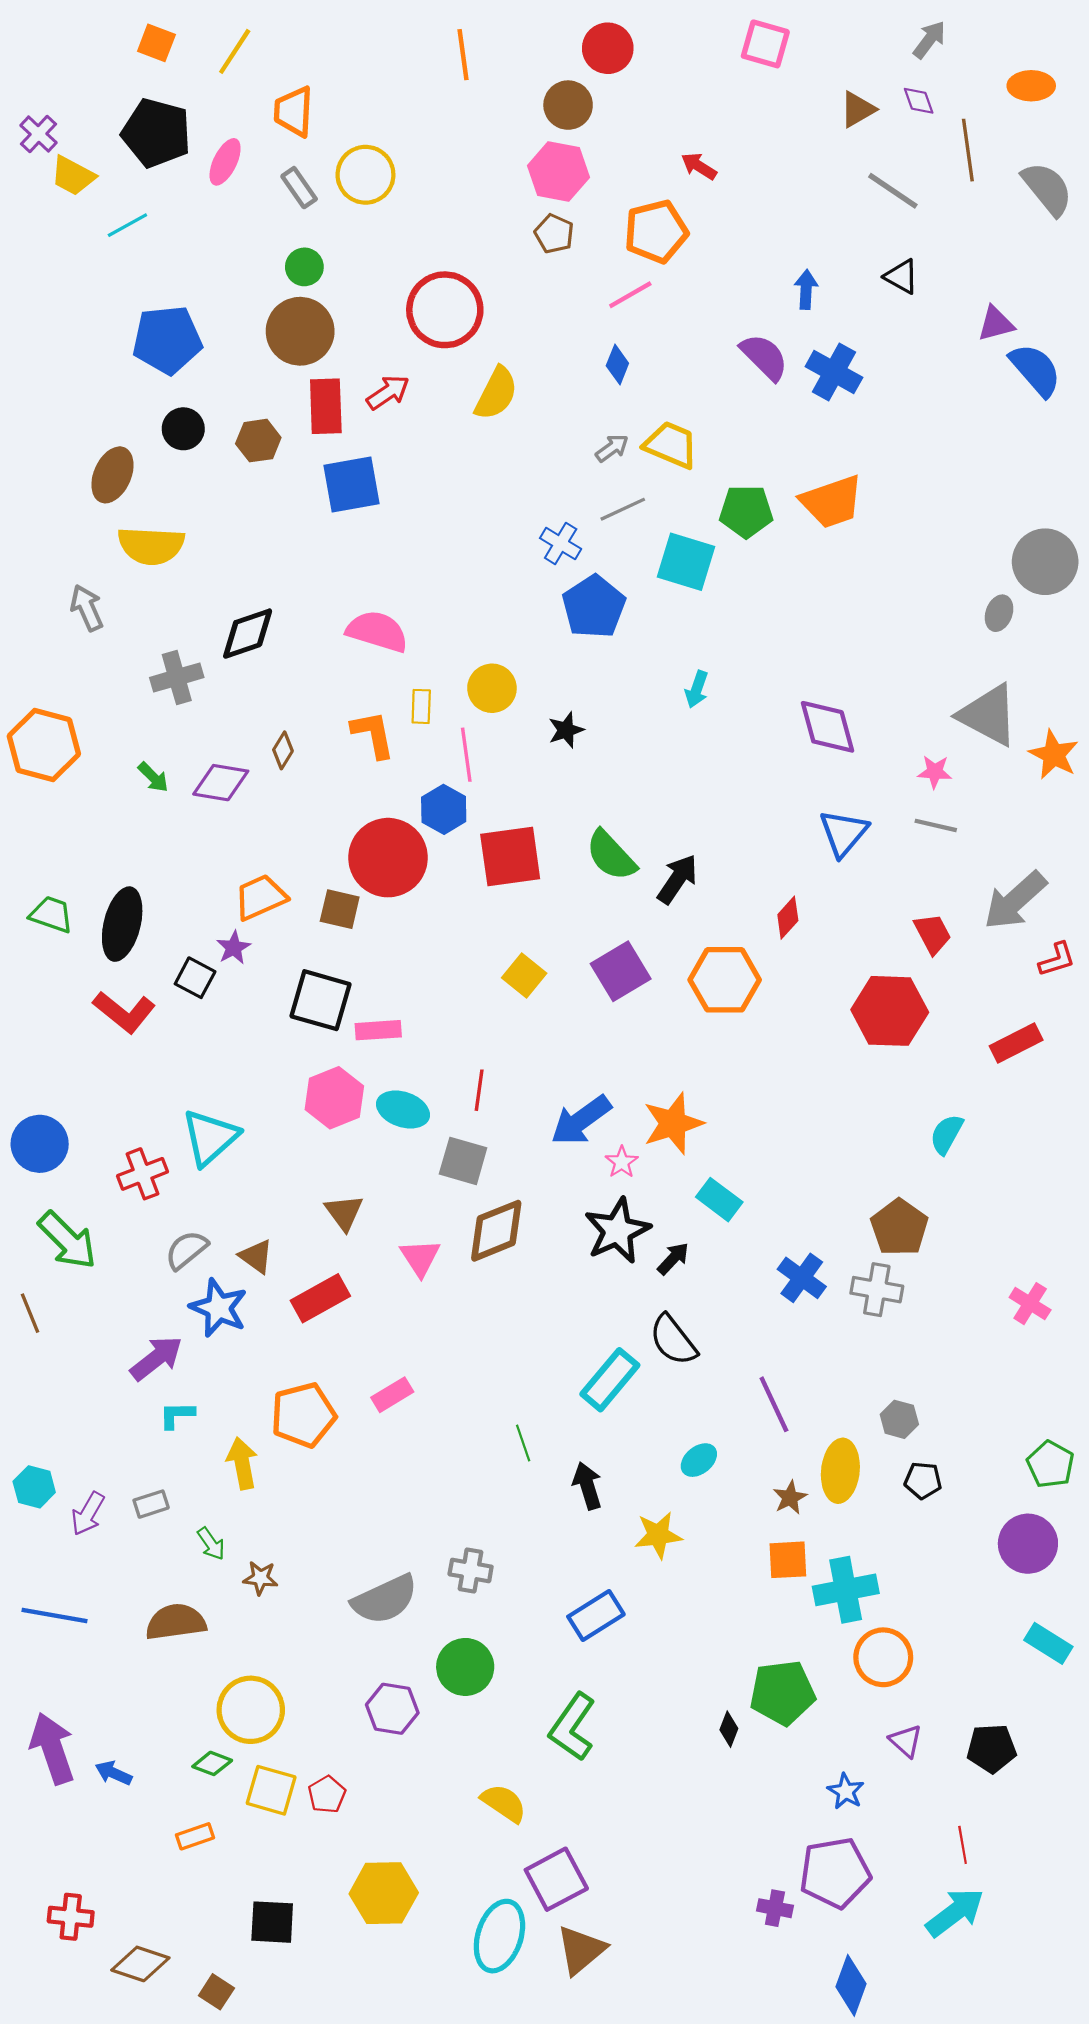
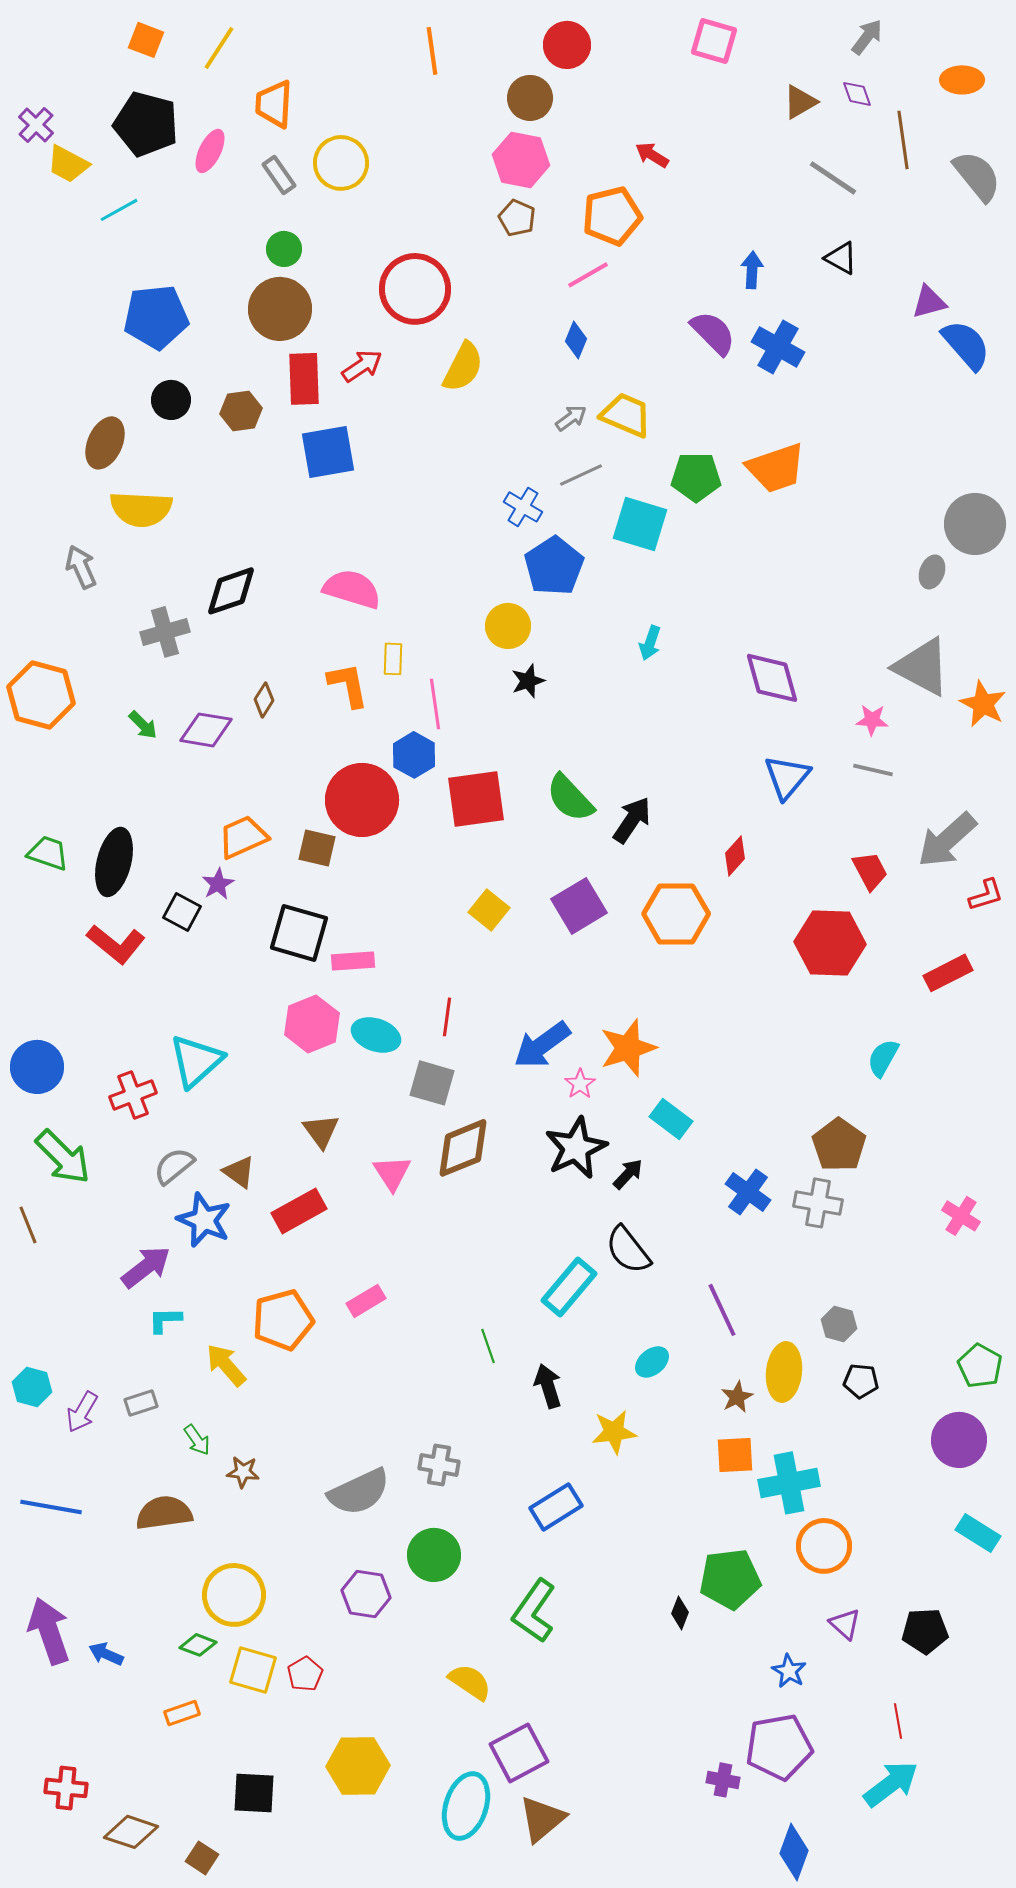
yellow circle: (492, 688) -> (508, 626), moved
yellow arrow: (242, 1463) -> (226, 1365), turned -30

